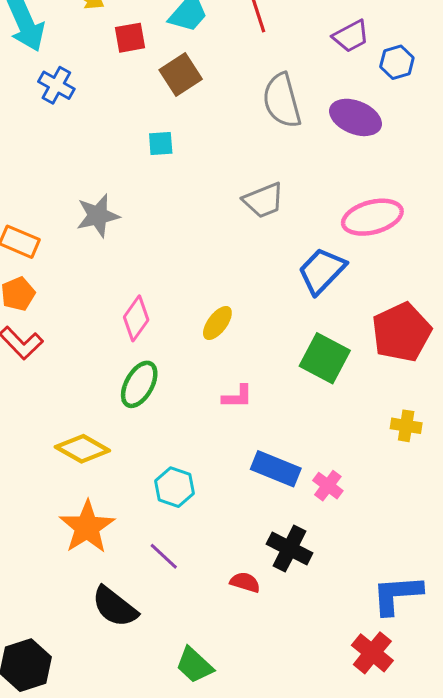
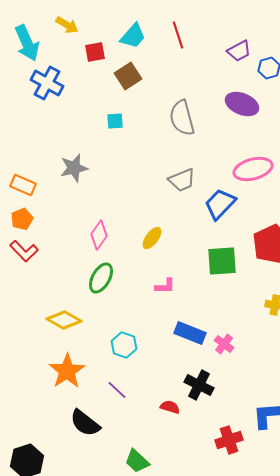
blue cross: (56, 85) -> (47, 83), size x1.4
gray semicircle: (282, 101) -> (182, 118), moved
gray trapezoid: (263, 200) -> (182, 180), moved
green square: (325, 358) -> (222, 261), turned -32
red cross: (372, 653) -> (229, 440), moved, turned 32

